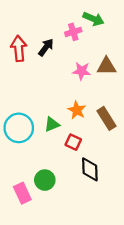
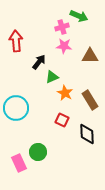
black arrow: (46, 47) -> (39, 62), moved
pink star: (82, 71) -> (64, 46), moved
green triangle: (52, 124) -> (52, 77), moved
black diamond: (90, 169) -> (87, 134), moved

